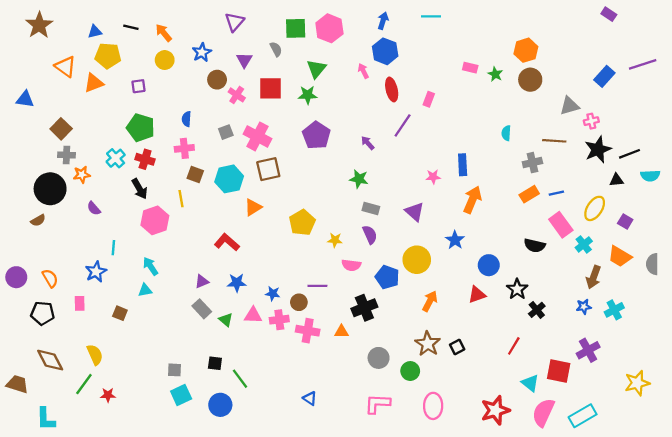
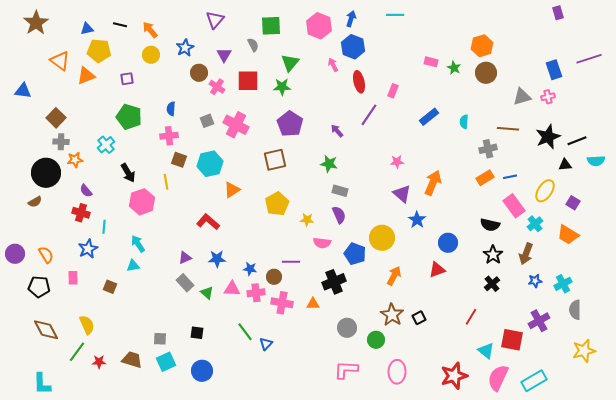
purple rectangle: (609, 14) -> (558, 13), turned 40
pink hexagon: (329, 28) -> (319, 26), moved
blue rectangle: (604, 76) -> (554, 70), turned -60
pink cross: (591, 121) -> (548, 97), moved
red cross: (145, 159) -> (81, 213), moved
blue rectangle: (463, 165) -> (429, 117), moved, turned 54
brown square: (268, 169) -> (275, 160), moved
purple triangle: (415, 212) -> (402, 194), moved
gray semicircle: (652, 264) -> (575, 310), moved
brown arrow: (594, 277) -> (526, 254), moved
black star: (517, 289) -> (493, 255), moved
green line: (240, 379) -> (245, 332), moved
brown trapezoid: (17, 384) -> (132, 360), moved
blue triangle: (310, 398) -> (266, 344), moved, turned 40

